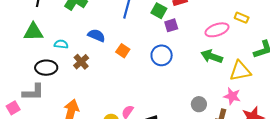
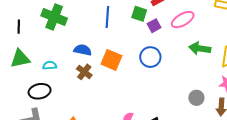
pink ellipse: (217, 30) -> (183, 20), moved
orange square: (123, 51) -> (111, 60), size x1.5
brown cross: (81, 62) -> (84, 72), moved

